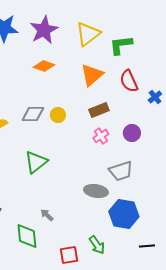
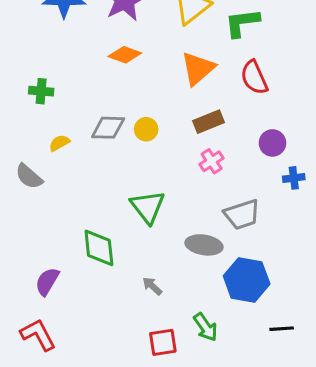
blue cross: (155, 97) -> (294, 178), moved, turned 32
purple circle: (132, 133) -> (272, 143), moved
green triangle: (36, 162) -> (148, 207), moved, turned -30
gray arrow: (47, 215) -> (152, 286), moved
green diamond: (27, 236) -> (99, 248), moved

